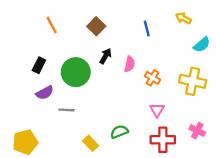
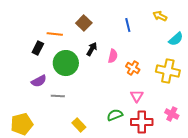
orange line: (52, 25) -> (55, 34), moved, turned -56
black rectangle: (39, 65) -> (38, 48), moved
green semicircle: (119, 132) -> (115, 115), moved

